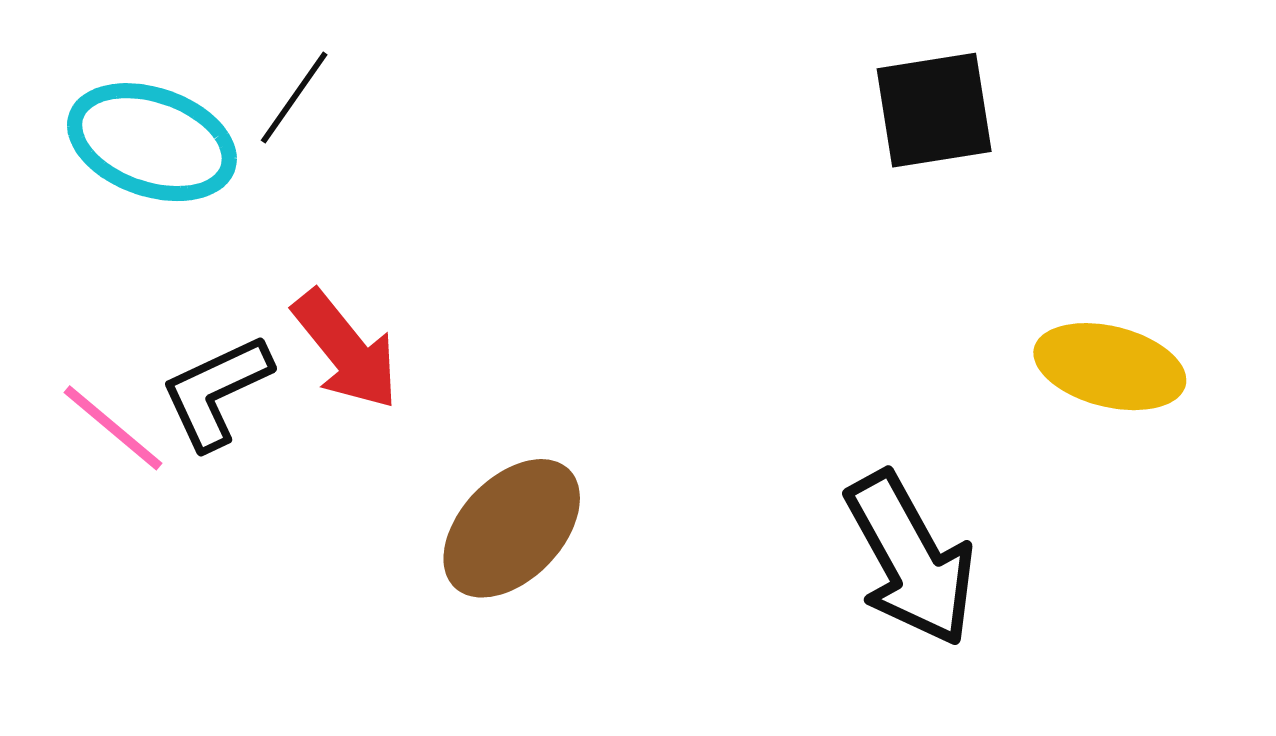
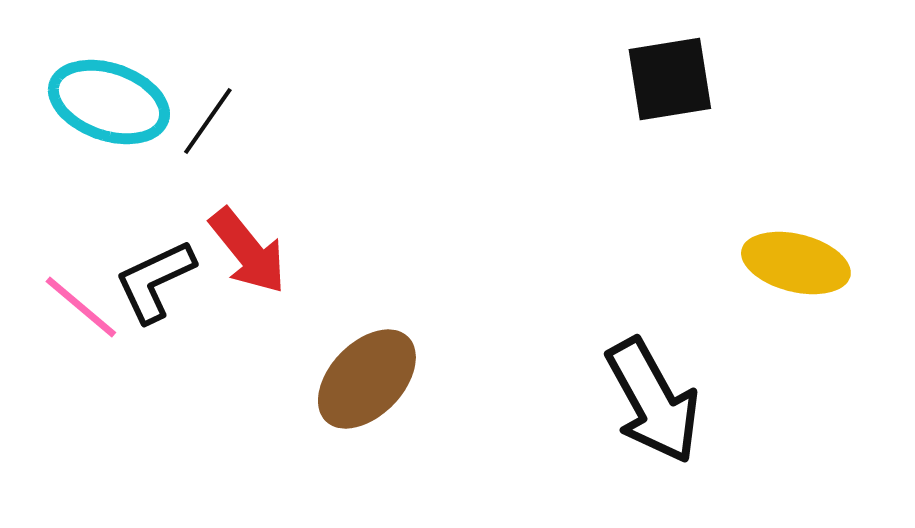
black line: (294, 98) -> (208, 121), moved

